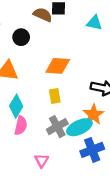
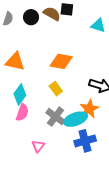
black circle: (21, 37) -> (31, 17), moved
yellow rectangle: (55, 96) -> (56, 89), turned -32
gray cross: (57, 127) -> (55, 117), turned -30

